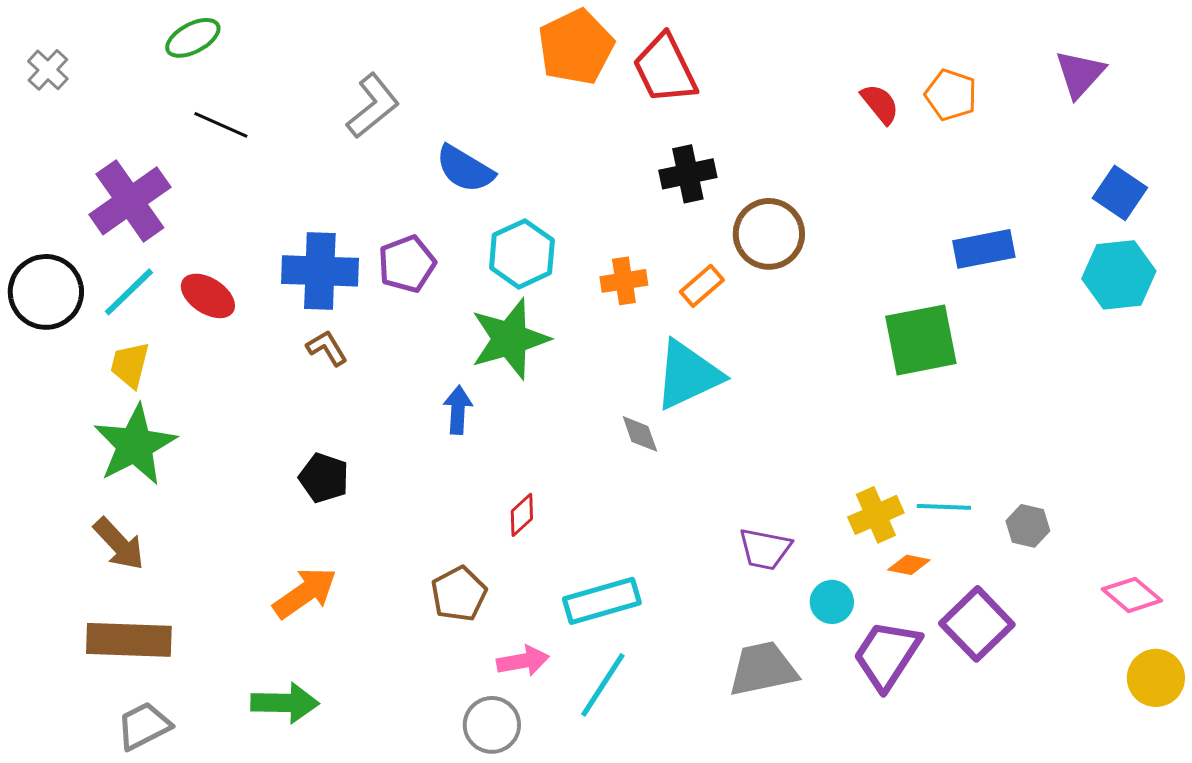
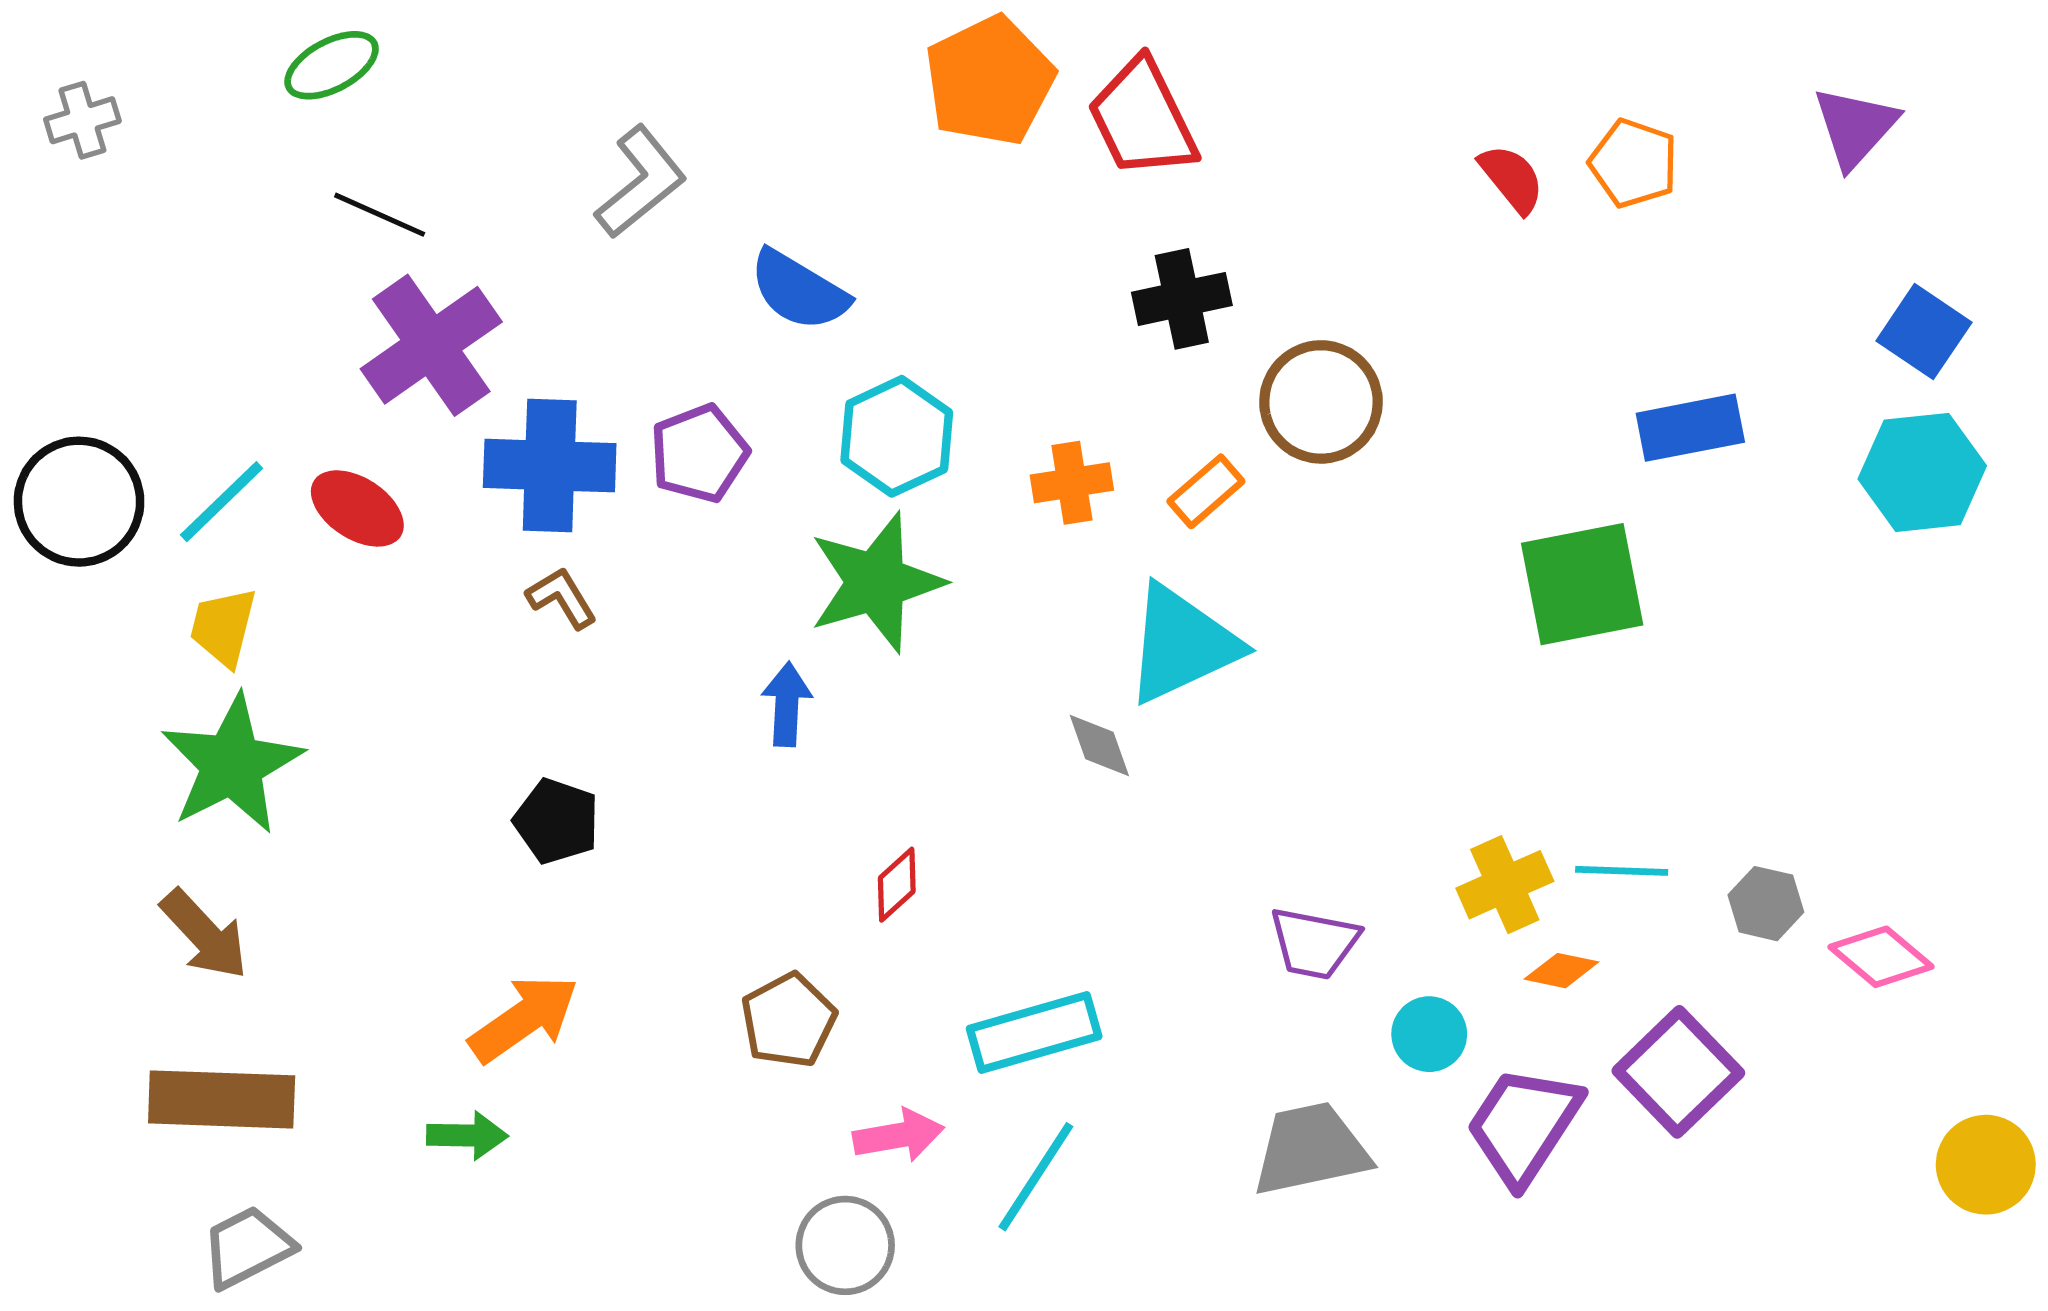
gray cross: (48, 70) -> (82, 120), turned 30
purple cross: (130, 201) -> (431, 345), moved
pink diamond: (1132, 595) -> (1881, 957), moved
green arrow: (285, 703) -> (467, 1135), moved, size x0.7

